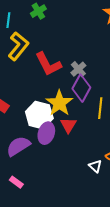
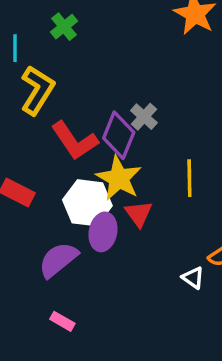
red L-shape: (48, 64) -> (75, 141), moved
purple diamond: (81, 88) -> (119, 135), moved

